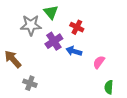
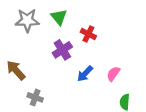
gray star: (31, 25) -> (27, 20), moved
blue arrow: (74, 51) -> (85, 74), moved, turned -63

